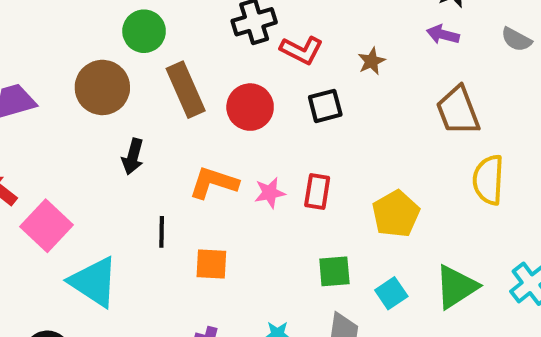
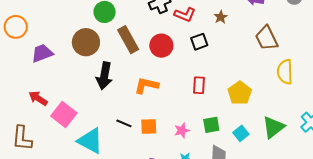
black arrow: (133, 157) -> (104, 76), size x1.5
pink star: (270, 193) -> (182, 130), moved
black line: (162, 232) -> (124, 123), moved, turned -63

